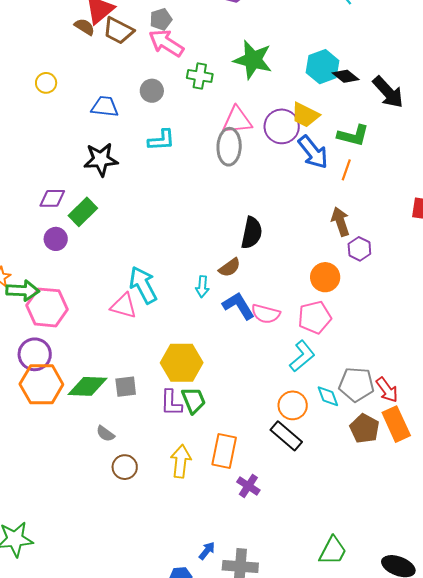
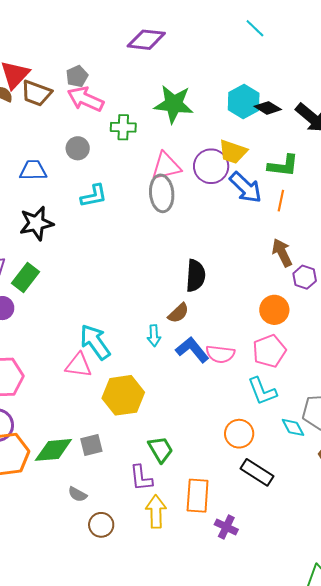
cyan L-shape: (302, 356) -> (262, 391), turned 116
yellow hexagon: (182, 363) -> (123, 395), moved
purple L-shape: (171, 403) -> (141, 478), moved
orange circle: (293, 405) -> (239, 434), moved

